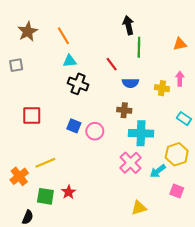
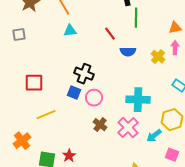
orange triangle: (180, 44) -> (175, 28), moved
black cross: (78, 84) -> (84, 74), moved
yellow cross: (162, 88) -> (158, 57), turned 32
brown cross: (124, 110) -> (100, 125), moved, turned 32
yellow line: (45, 163) -> (46, 115), moved

